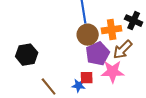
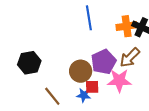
orange cross: (112, 30) -> (127, 26), moved
brown circle: (88, 35) -> (81, 71), moved

